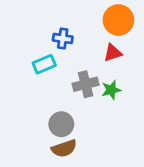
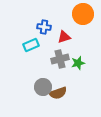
red triangle: (113, 53) -> (64, 37), moved
brown semicircle: (64, 148) -> (58, 93), moved

